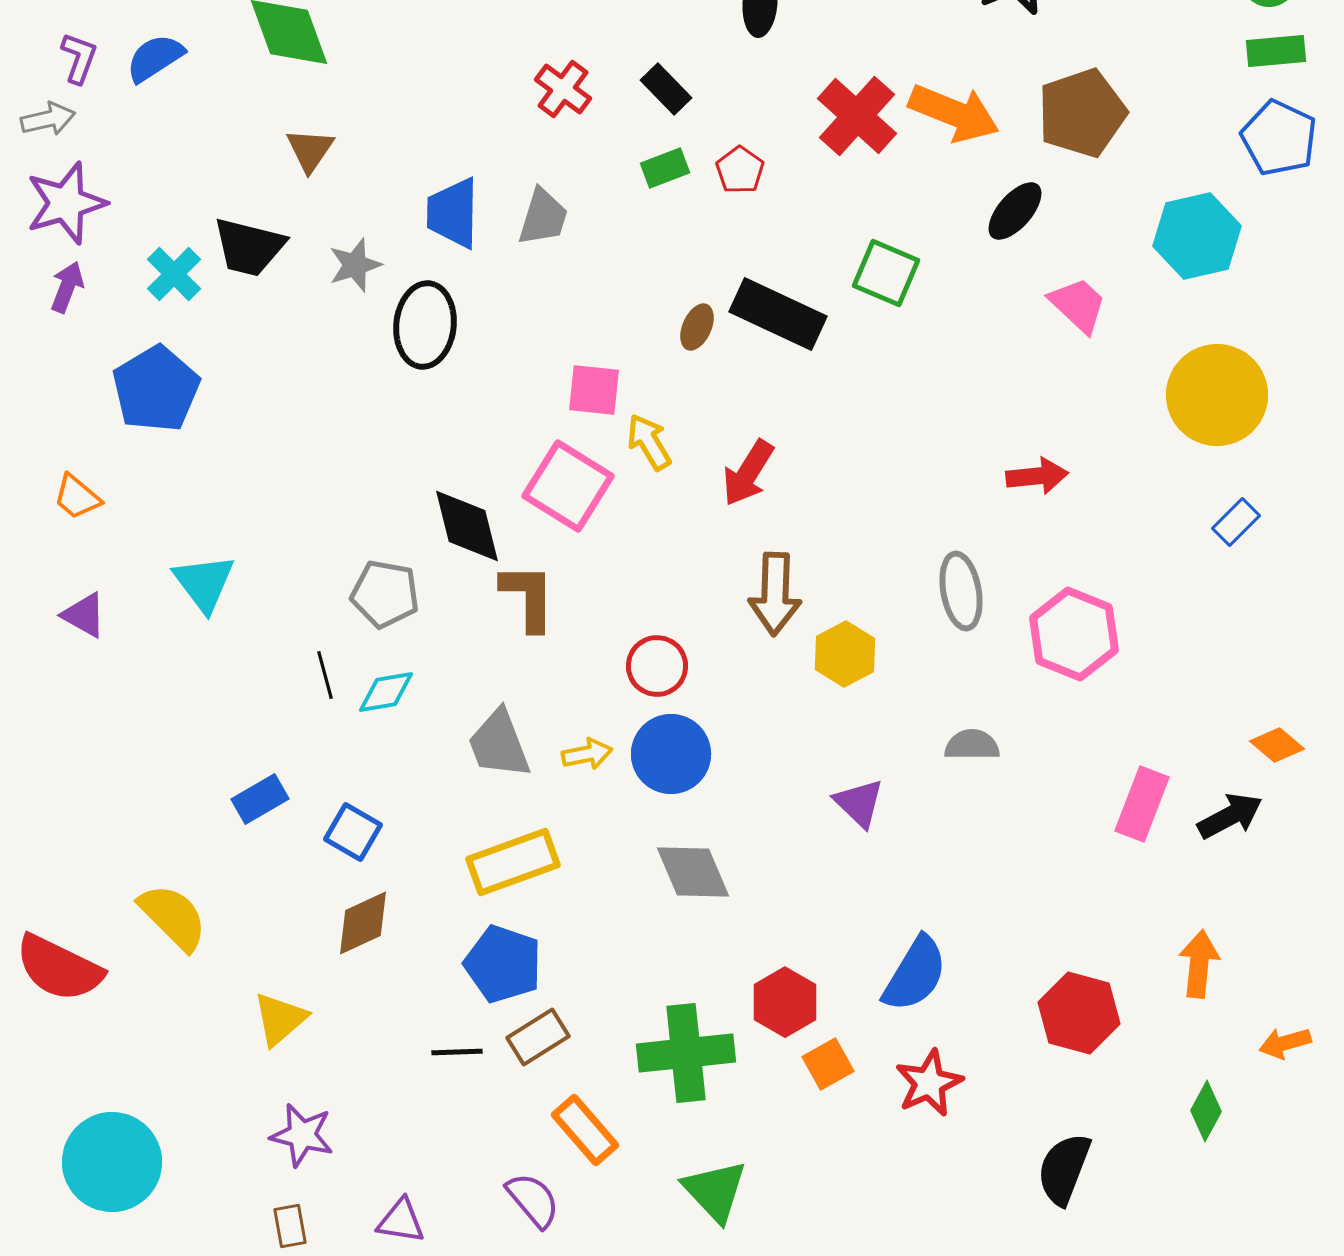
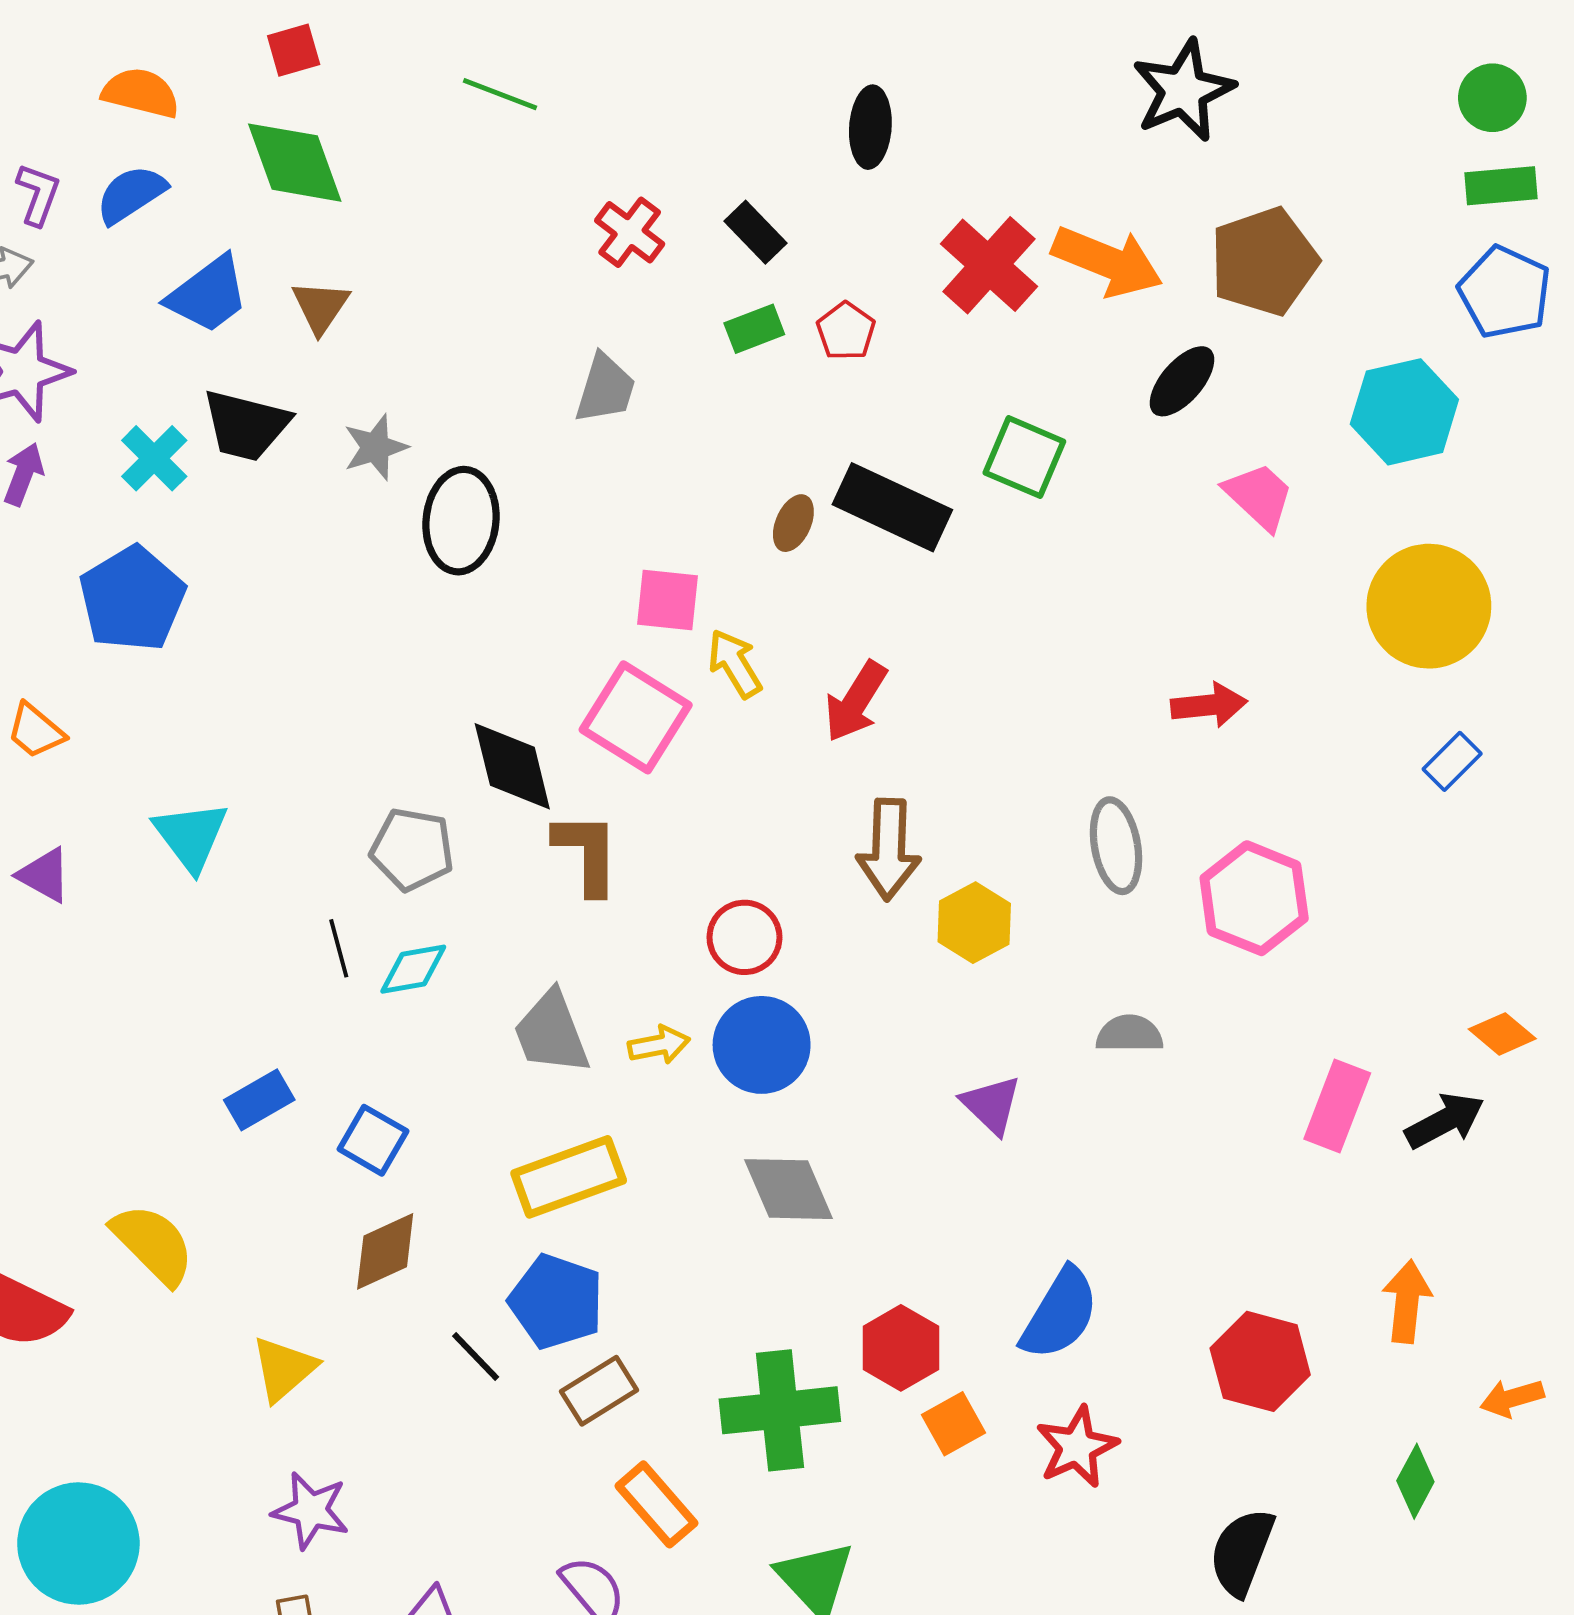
blue trapezoid: (453, 213) -> (208, 295), moved, turned -128
black line: (457, 1052) -> (476, 1357), moved, turned 48

